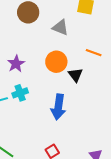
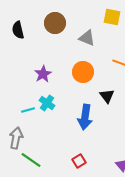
black triangle: (75, 75) -> (107, 96), moved
cyan cross: (20, 93) -> (47, 103), turned -35

